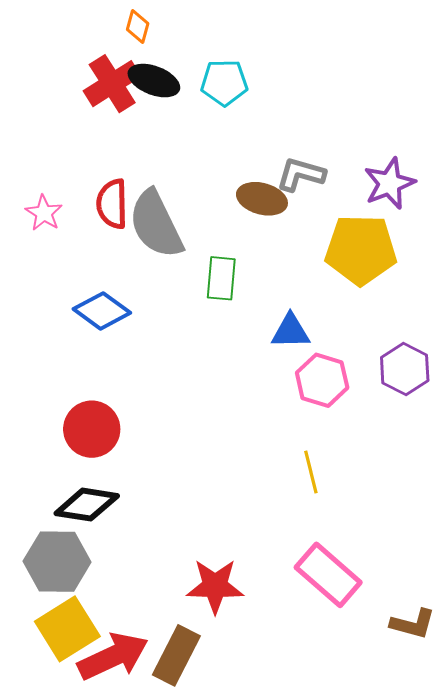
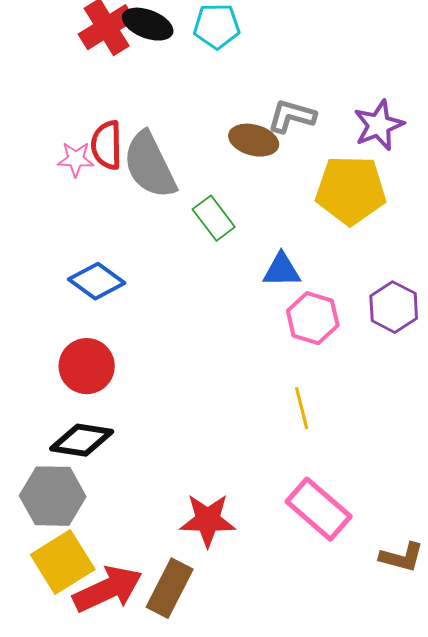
pink star: (44, 213) -> (76, 159), moved, turned -30
green rectangle: (221, 278) -> (214, 218), turned -42
blue diamond: (102, 311) -> (97, 281), moved

